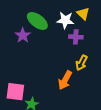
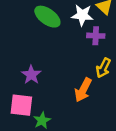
purple star: (23, 35) -> (31, 75), moved

